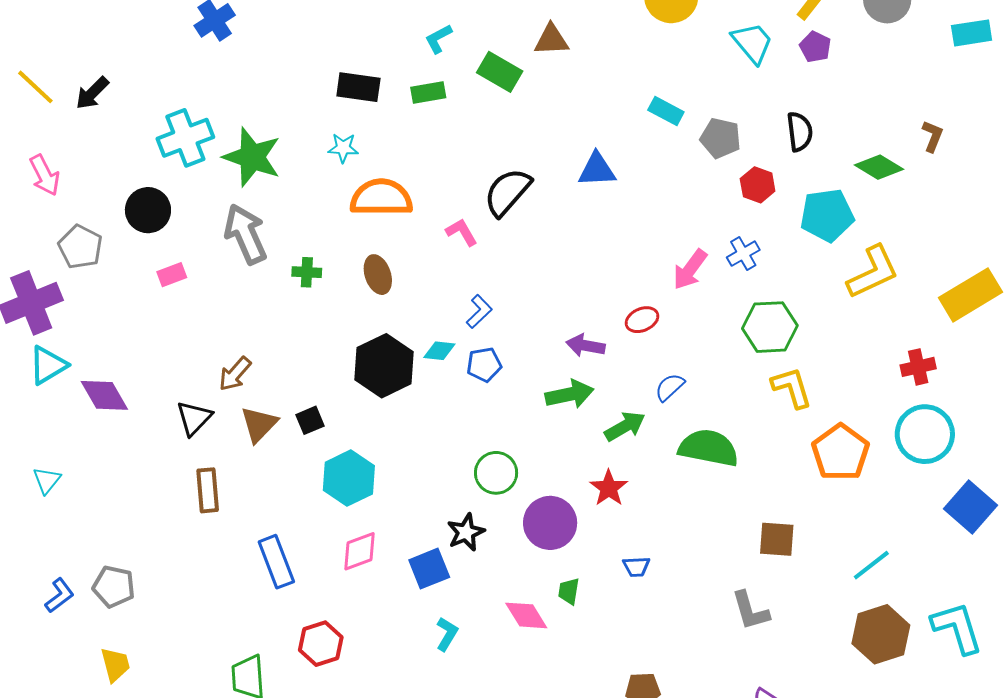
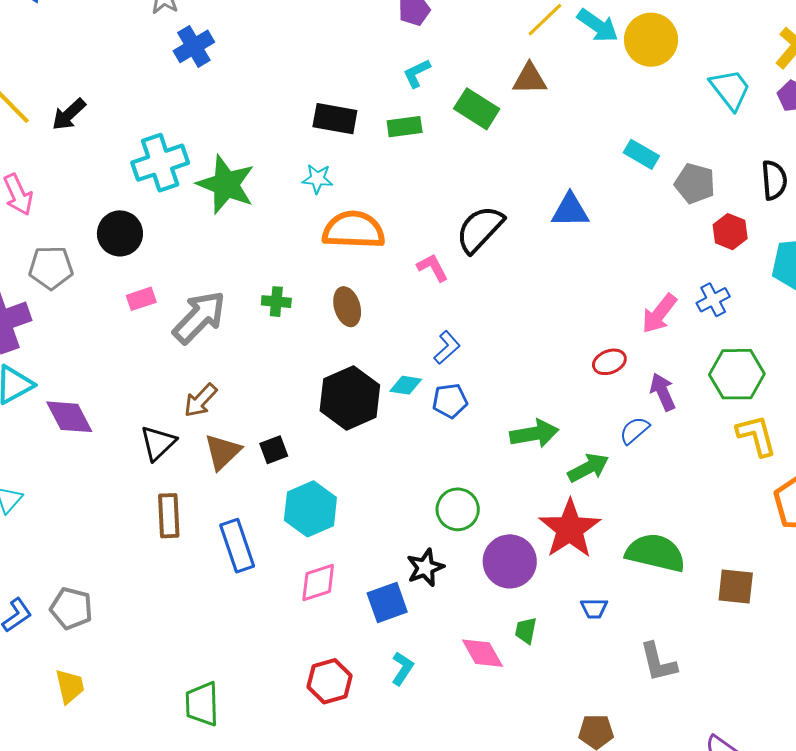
gray arrow: (246, 234) -> (199, 317), moved, turned 66
gray pentagon: (80, 247) -> (51, 268), turned -30
purple arrow: (585, 346) -> (663, 392), moved, turned 54
green semicircle: (709, 448) -> (655, 553), moved
red star: (609, 488) -> (570, 529), size x1.6
blue rectangle: (276, 562) -> (237, 546), moved
gray L-shape: (750, 611) -> (658, 662), moved
red hexagon: (321, 644) -> (330, 681), moved

